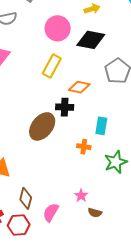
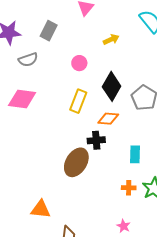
pink circle: (58, 28) -> (79, 63), size x0.6
black diamond: (91, 40) -> (112, 86), moved, turned -64
orange cross: (84, 147) -> (129, 188), moved

